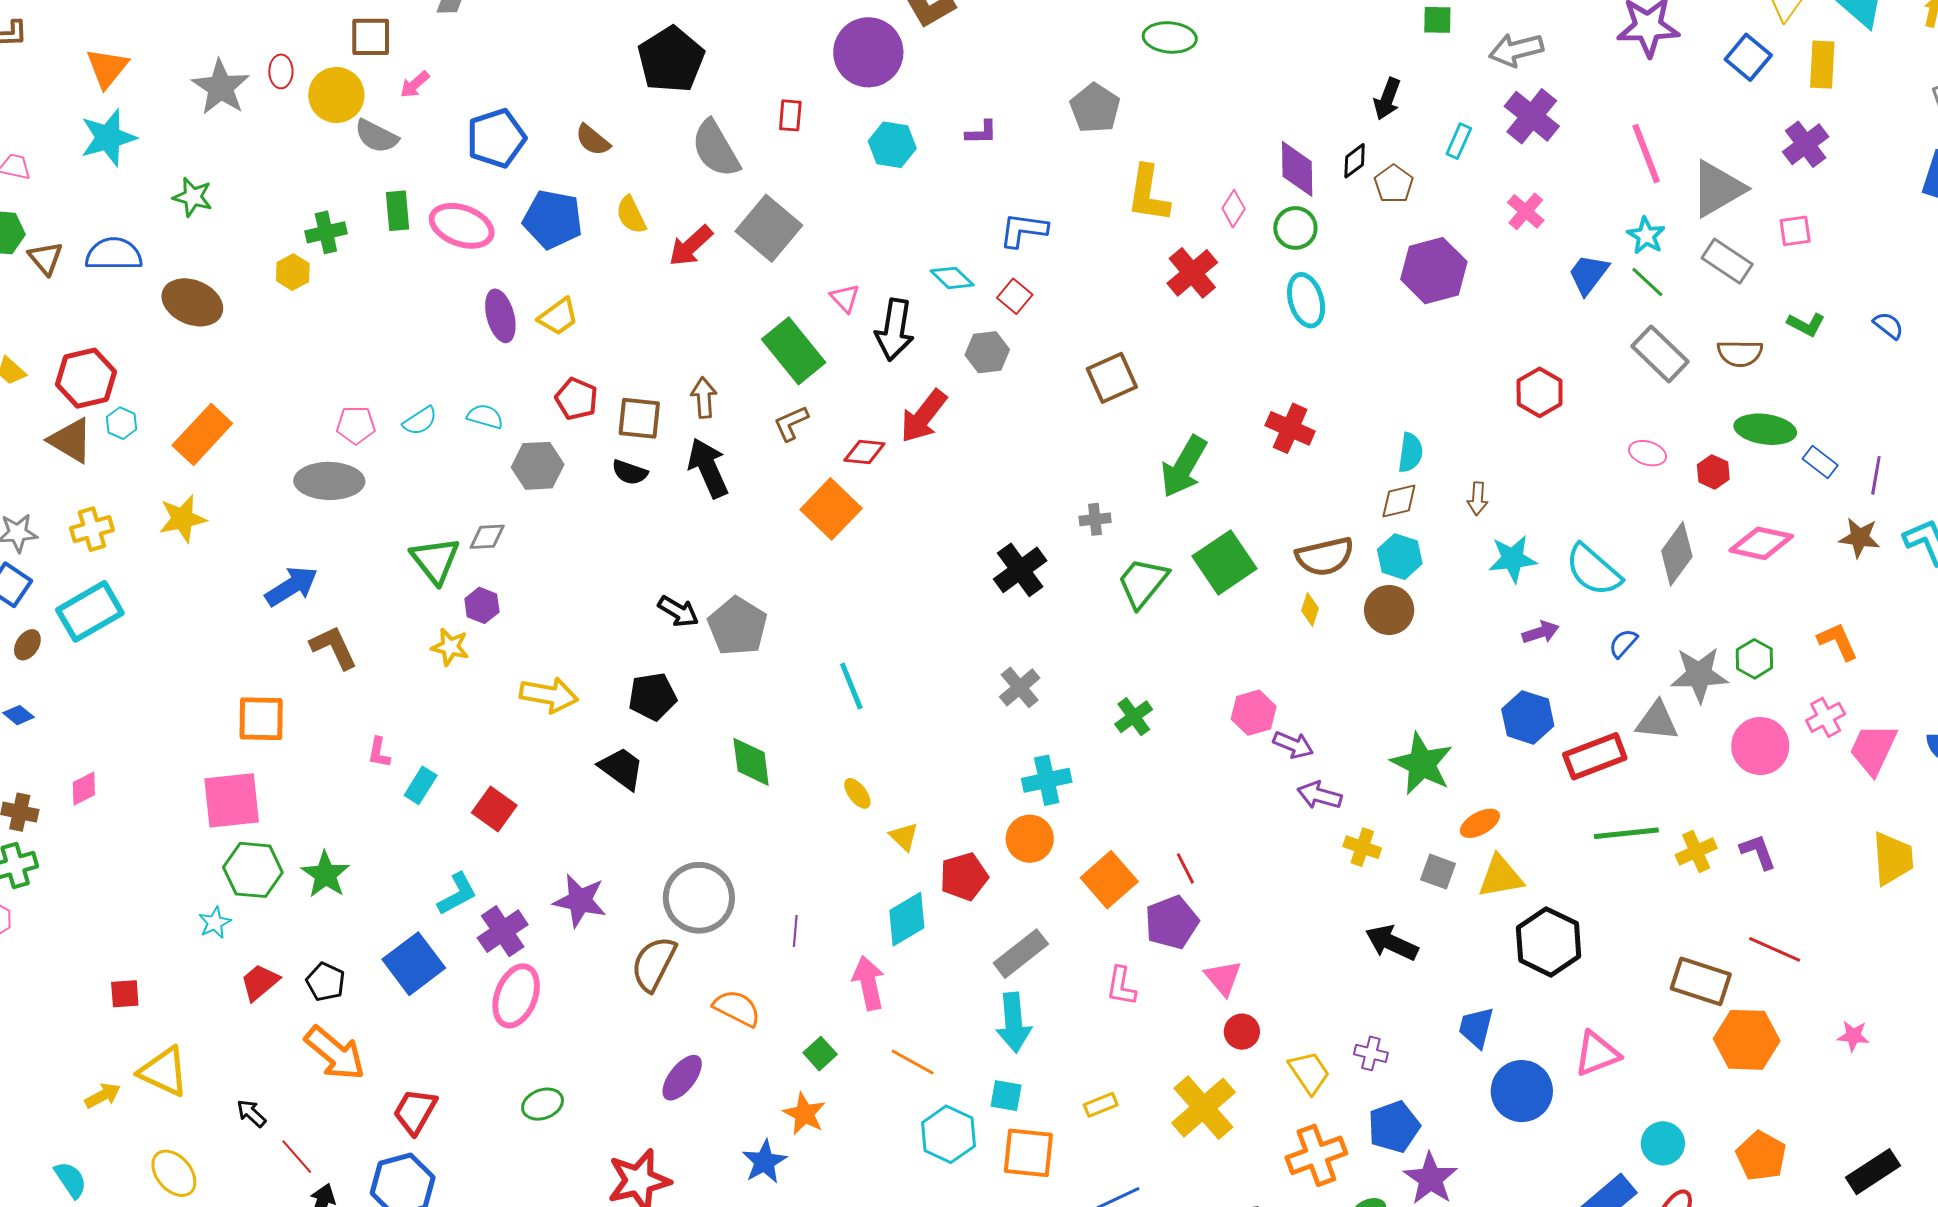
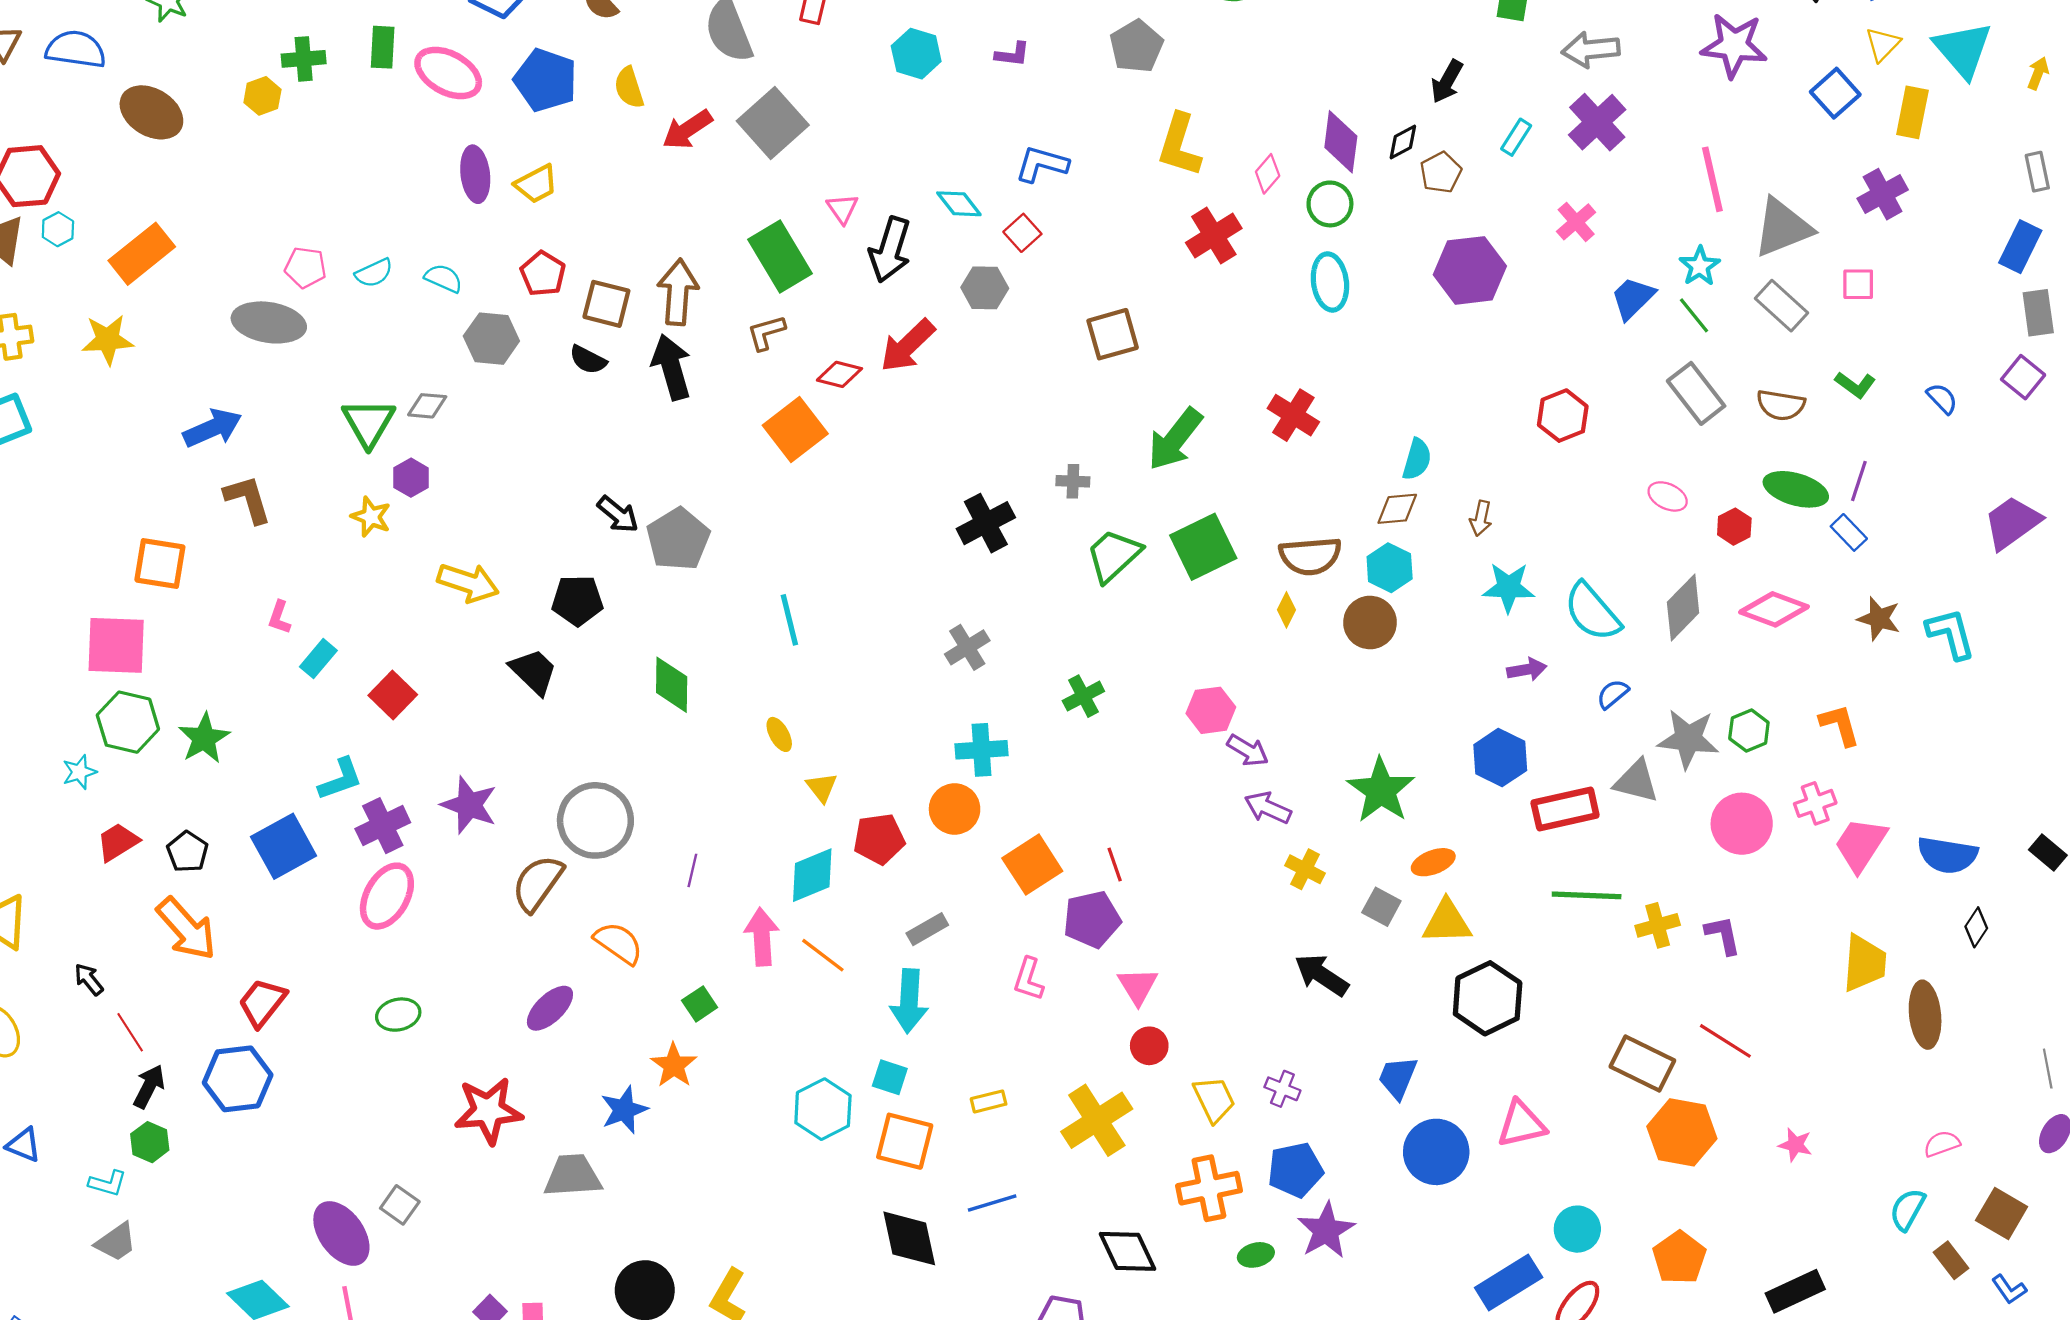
brown arrow: (704, 398) -> (678, 292), size x1.5
purple line: (1876, 475) -> (1859, 481), moved
gray rectangle: (1021, 954) -> (927, 929), size x0.7
orange line: (913, 1062) -> (823, 955), moved

